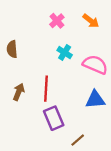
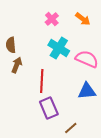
cyan cross: (65, 53) -> (59, 48), size x1.5
brown arrow: (19, 92) -> (17, 65), moved

